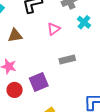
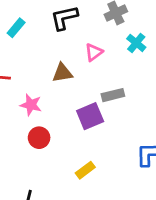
brown triangle: (15, 35) -> (62, 73), moved
purple square: (39, 82) -> (90, 116), moved

